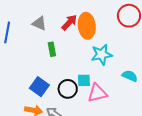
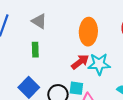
red arrow: (69, 22) -> (80, 62), moved
green rectangle: (52, 49) -> (35, 50), moved

